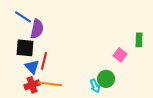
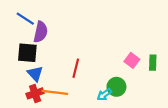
green rectangle: (139, 40) -> (153, 63), moved
red line: (44, 61) -> (76, 68), moved
cyan arrow: (95, 86) -> (104, 95), turned 80

